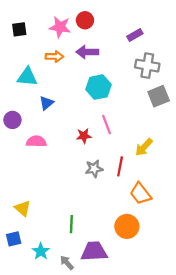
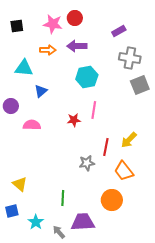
pink line: (106, 124) -> (94, 110), turned 30
yellow arrow: (144, 147) -> (129, 140), moved
gray star: (94, 169) -> (87, 163), moved

